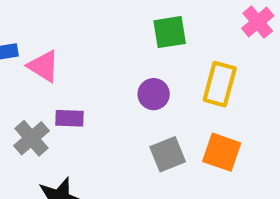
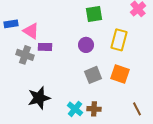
purple rectangle: (69, 118) -> (45, 47), moved
gray cross: (31, 138) -> (25, 55), moved, turned -30

